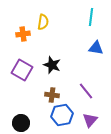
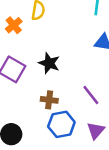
orange cross: (23, 34) -> (14, 25), turned -32

